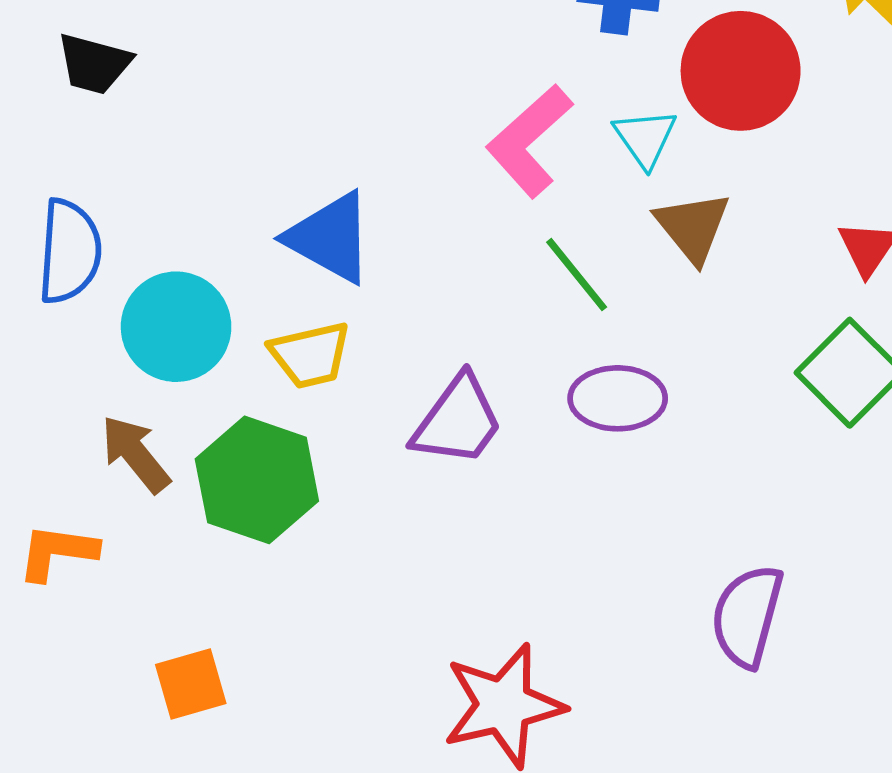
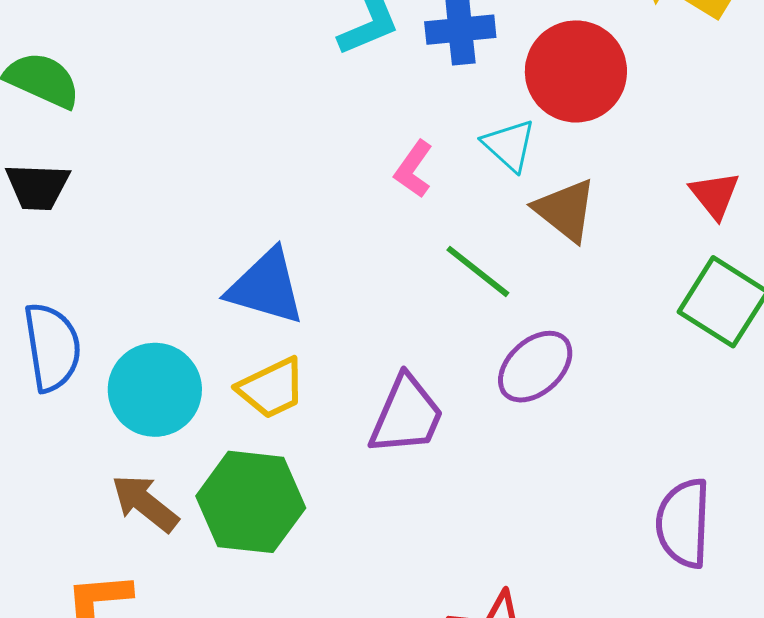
pink L-shape: (529, 141) -> (414, 169), size x0.6
purple ellipse: (618, 398) -> (535, 367), turned -30

